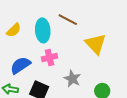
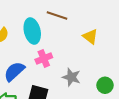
yellow triangle: (96, 44) -> (90, 37), size x0.7

